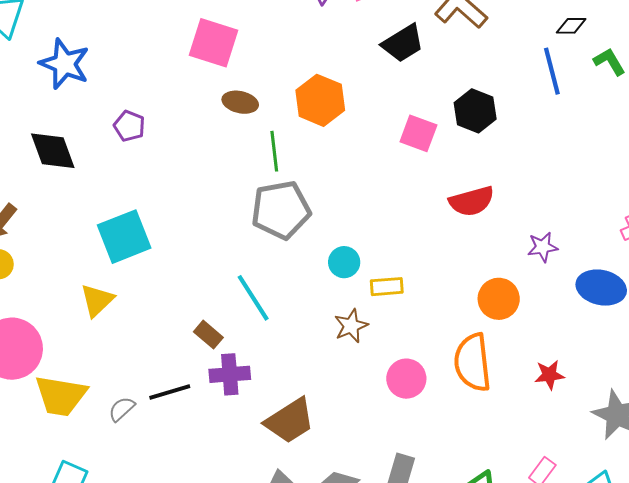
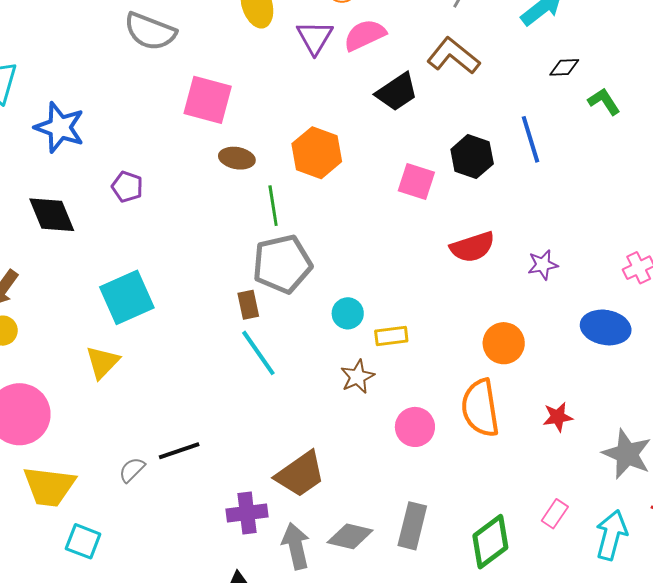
blue line: (552, 71) -> (531, 139), moved
purple star: (543, 247) -> (543, 265), moved
brown rectangle: (208, 335) -> (248, 305), moved, turned 40
purple cross: (230, 374) -> (247, 513), moved
yellow trapezoid: (61, 396) -> (49, 487), moved

